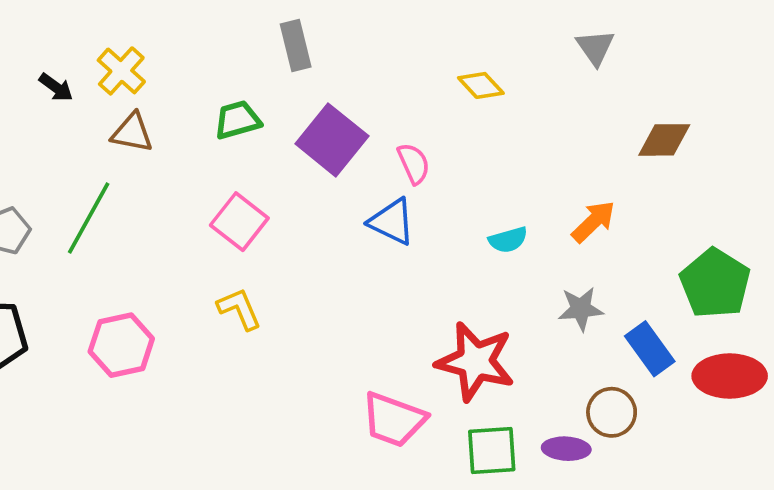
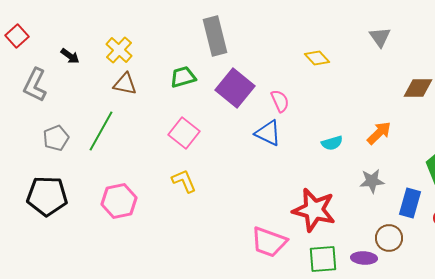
gray rectangle: (296, 46) -> (215, 36), size x1.4
black arrow: (56, 87) -> (70, 56), moved
blue rectangle: (650, 349) -> (410, 203), turned 52

